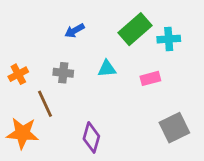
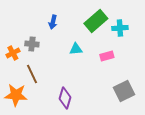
blue arrow: (75, 31) -> (53, 22), turned -48
gray cross: (63, 73) -> (32, 44), moved

